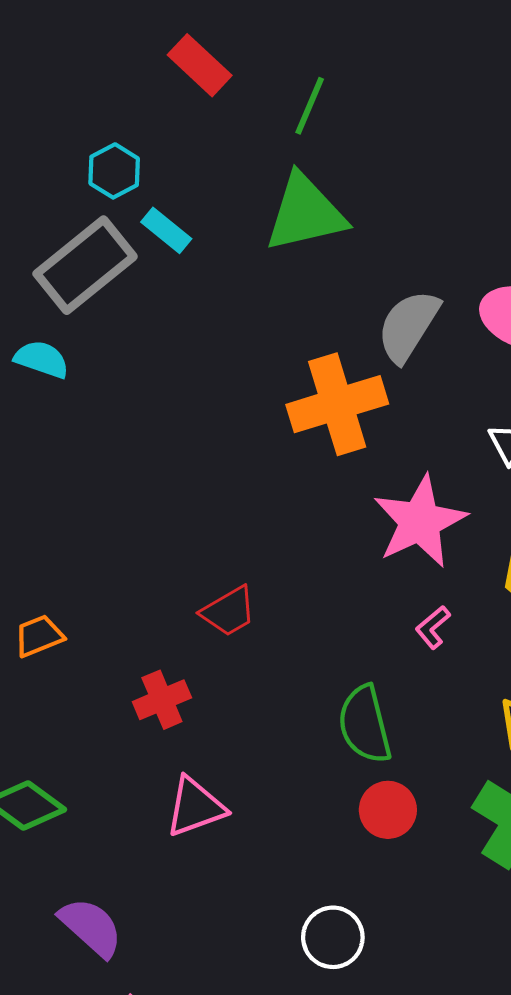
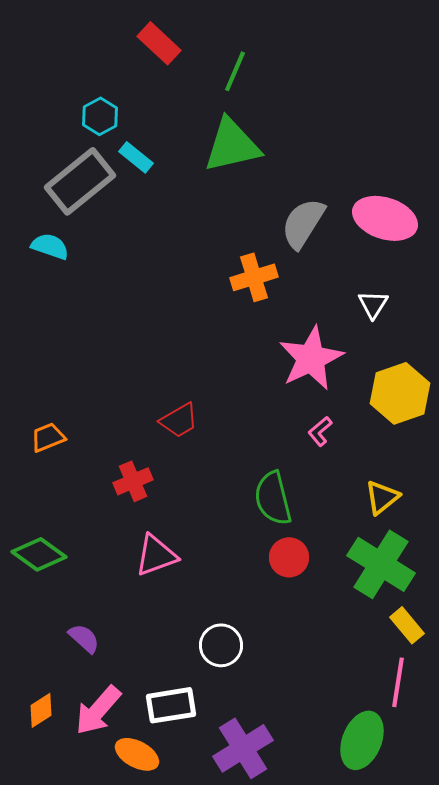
orange cross: (337, 404) -> (254, 277), size x0.7
purple semicircle: (91, 927) -> (84, 638), size x0.7
white circle: (333, 937) -> (221, 645), moved

